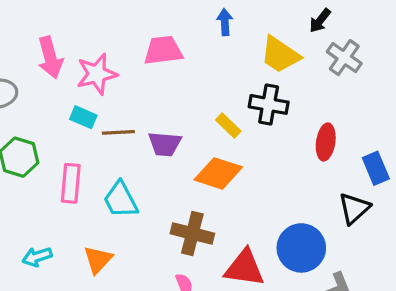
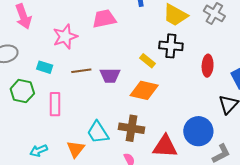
pink arrow: (50, 57) -> (23, 16), moved
cyan rectangle: (83, 117) -> (45, 67), moved
cyan trapezoid: (121, 200) -> (98, 132), moved

